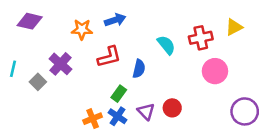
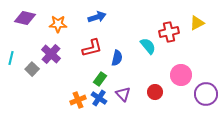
orange star: (82, 29) -> (58, 24), moved
cyan semicircle: (166, 45) -> (148, 46), moved
pink circle: (215, 71) -> (181, 75), moved
red circle: (172, 108) -> (155, 92), moved

